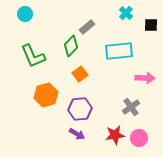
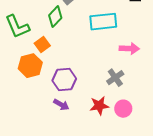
orange square: (80, 74) -> (42, 45), moved

